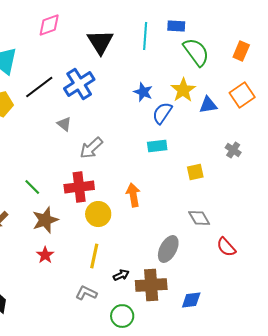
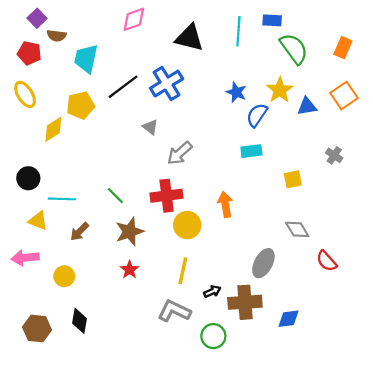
black triangle: (100, 42) -> (189, 38), turned -44
gray L-shape: (86, 293) -> (174, 311), size x1.4

